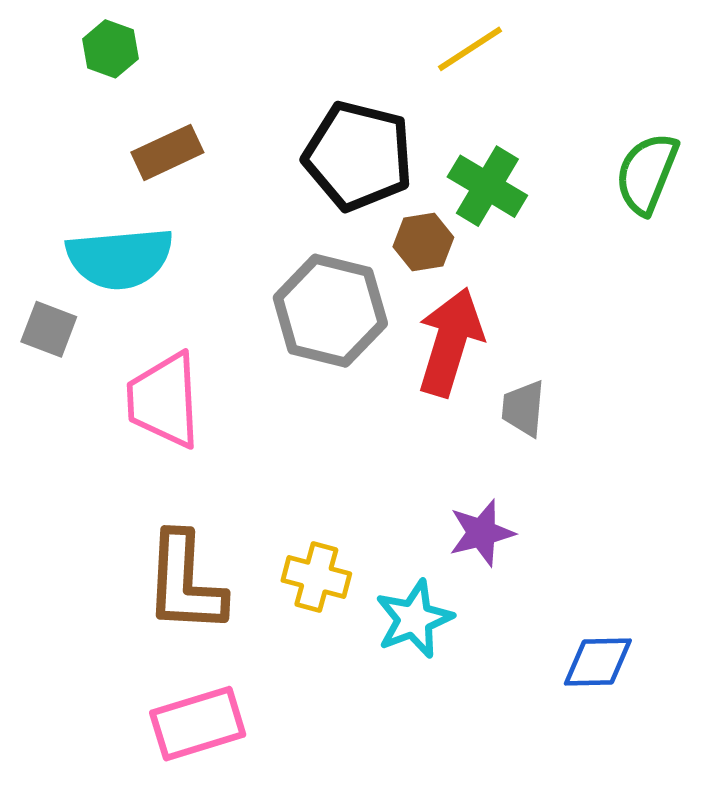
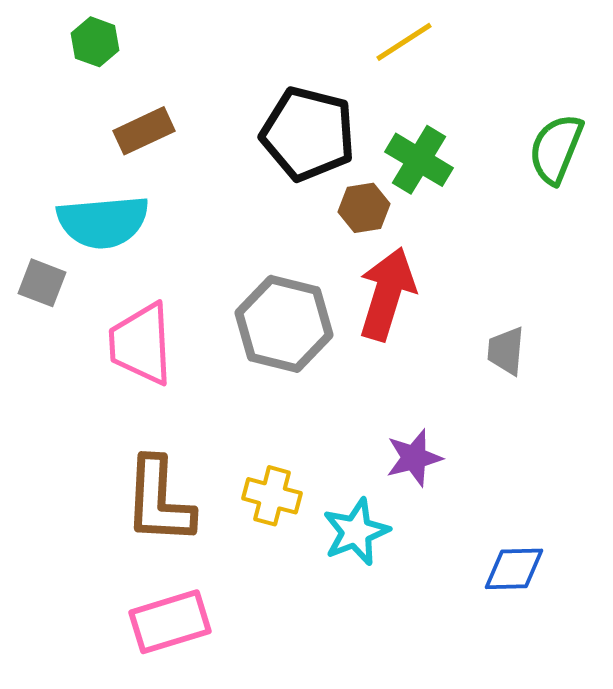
gray hexagon: (330, 311) -> (284, 324), moved
gray trapezoid: (523, 408) -> (506, 351), moved

